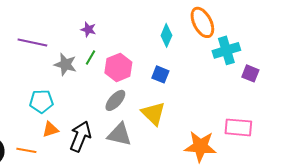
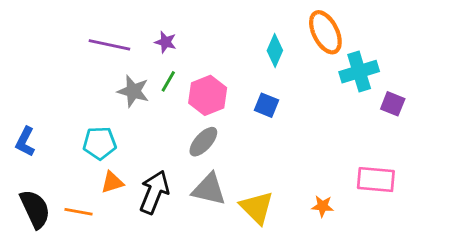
purple line: (32, 42) -> (109, 45), moved
yellow triangle: (153, 113) -> (257, 208), moved
orange star: (200, 146) -> (323, 206), size x0.5

